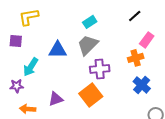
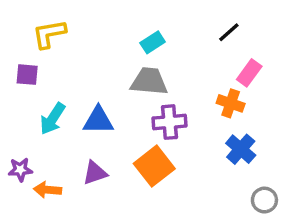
gray trapezoid: (88, 45) -> (149, 81), turned 50
blue triangle: (58, 50) -> (98, 120), moved
orange cross: (136, 58) -> (231, 103), turned 35
purple star: (17, 86) -> (20, 169), moved

